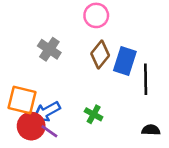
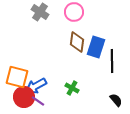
gray cross: (49, 49) -> (40, 12), moved
brown diamond: (100, 54) -> (77, 42), turned -30
black semicircle: (151, 130) -> (116, 100), turned 48

